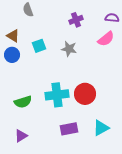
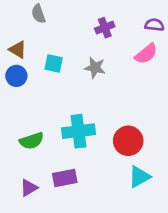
cyan square: (39, 46) -> (54, 63), turned 32
red circle: (85, 94) -> (128, 141), moved
purple rectangle: (69, 129) -> (65, 178), moved

